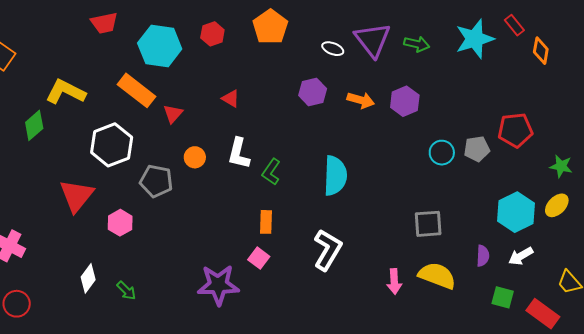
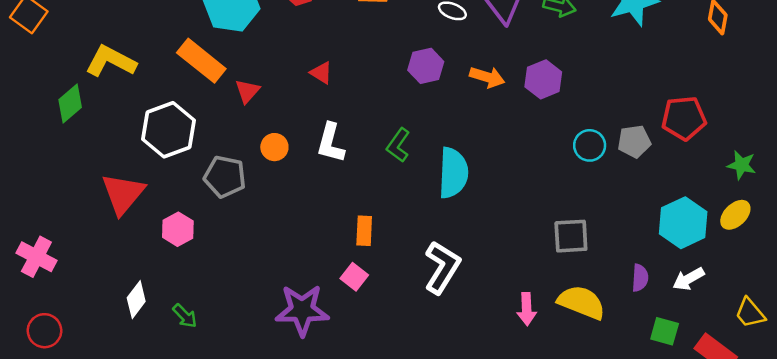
green L-shape: (271, 172) -> (398, 145), moved

